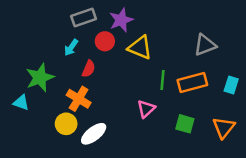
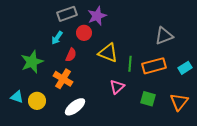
yellow triangle: (140, 48) -> (108, 53), moved
cyan rectangle: (231, 85) -> (185, 68), turned 40
cyan triangle: (21, 103) -> (17, 97), moved
yellow circle: (66, 124) -> (37, 101), moved

